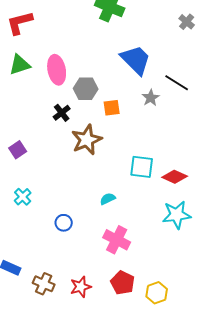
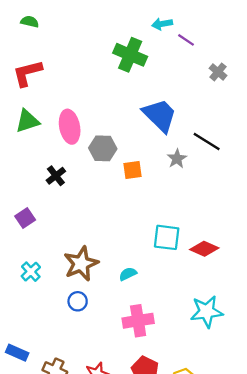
black cross: (62, 113) -> (56, 176), moved
brown star: (87, 140) -> (81, 264), moved
cyan star: (177, 215) -> (207, 312), moved
pink cross: (117, 240) -> (138, 321), turned -36

